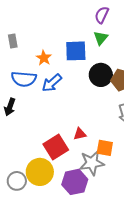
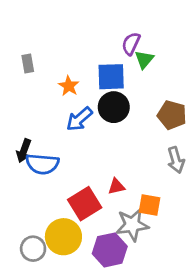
purple semicircle: (102, 15) -> (131, 44), moved
black circle: (101, 75) -> (114, 107), moved
blue semicircle: (24, 79) -> (42, 164), moved

